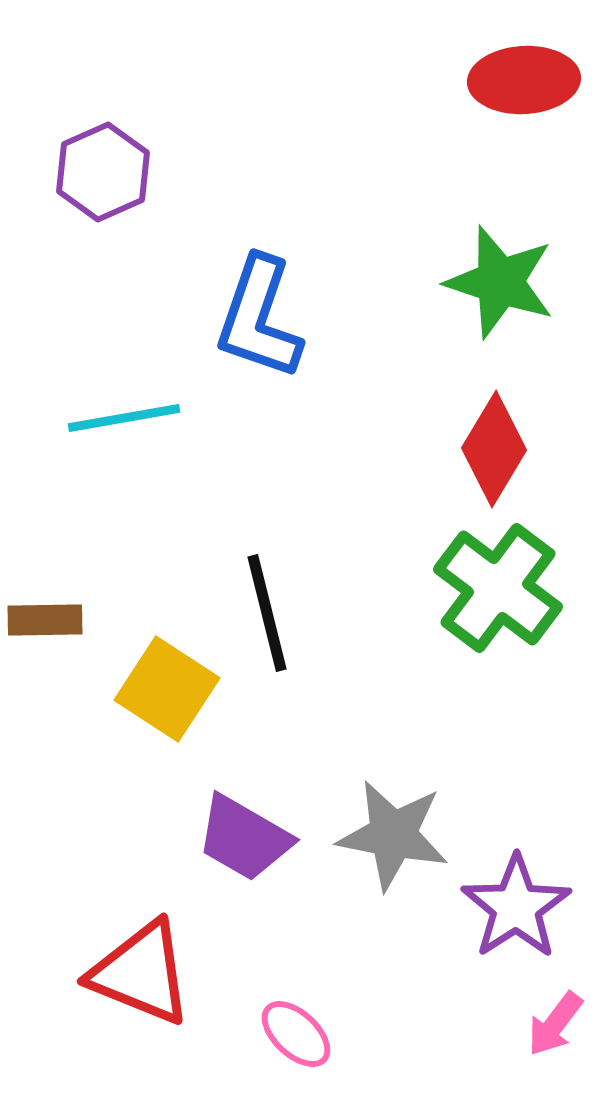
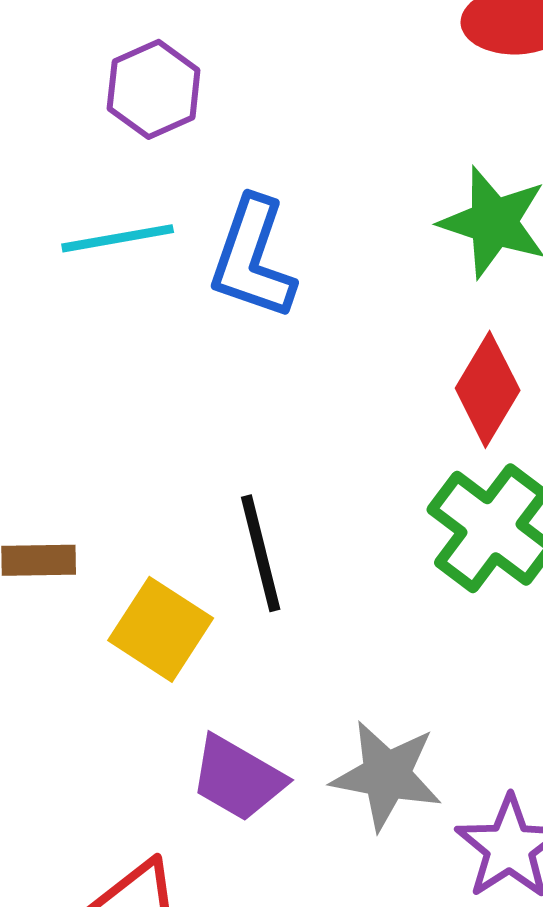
purple hexagon: (103, 172) -> (154, 89), moved
cyan line: (124, 418) -> (118, 238), moved

